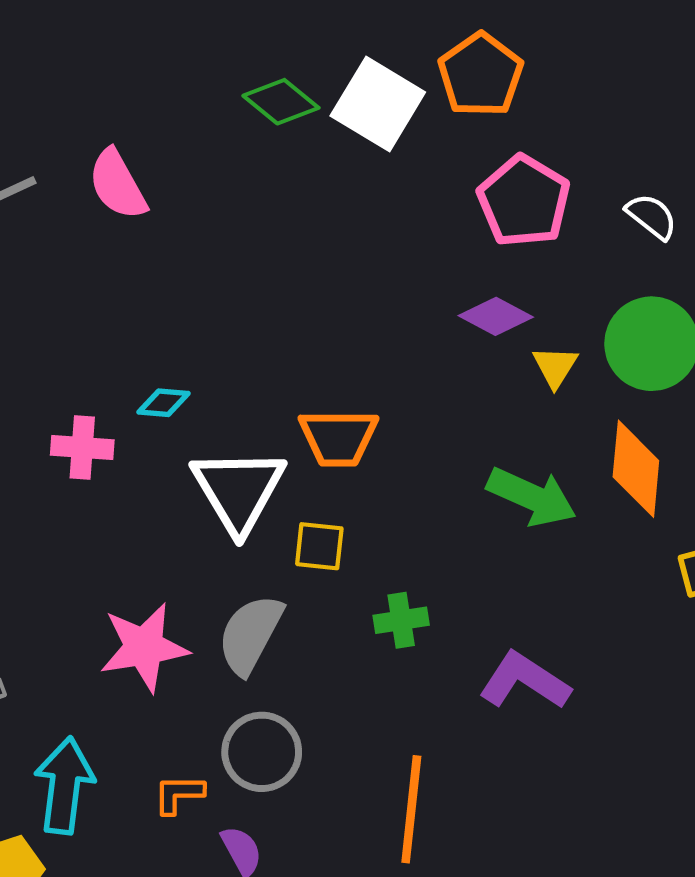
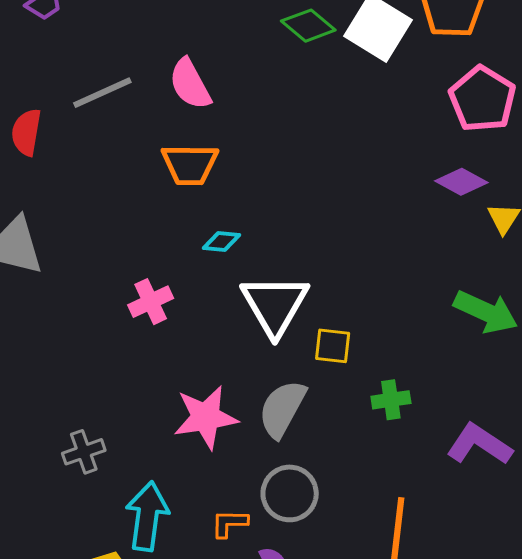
orange trapezoid: (338, 438) -> (190, 164), moved
pink cross: (82, 448) -> (151, 302), moved, turned -30

